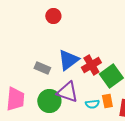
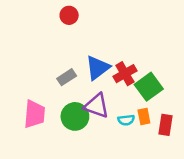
red circle: (53, 16) -> (69, 15), moved
gray rectangle: (42, 68) -> (67, 77), turned -56

